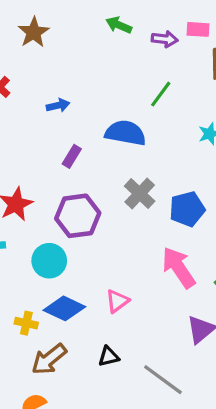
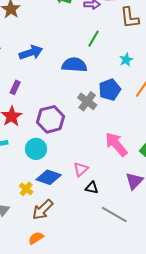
blue arrow: (58, 105) -> (31, 53), size x1.6
purple rectangle: (72, 156) -> (15, 87), moved
blue pentagon: (187, 209) -> (110, 90), moved
yellow cross: (26, 323) -> (26, 189), turned 32
black triangle: (109, 356) -> (92, 188), moved, turned 32

